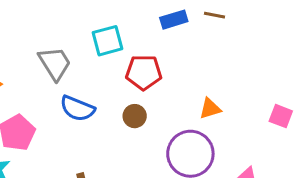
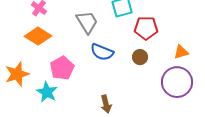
orange triangle: (210, 109) -> (181, 52), moved

